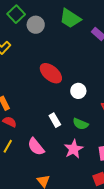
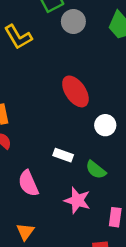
white rectangle: (55, 120) -> (63, 155), turned -56
pink star: (74, 149) -> (77, 200), turned 30

